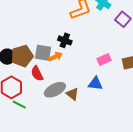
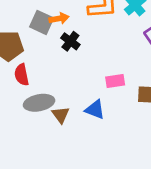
gray square: (43, 53) -> (42, 22), moved
orange arrow: (55, 57) -> (59, 18), moved

